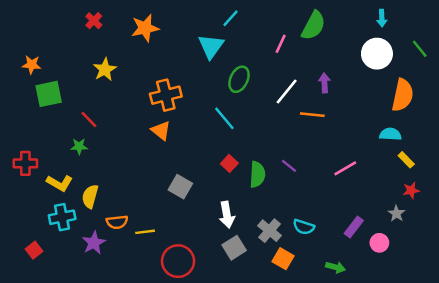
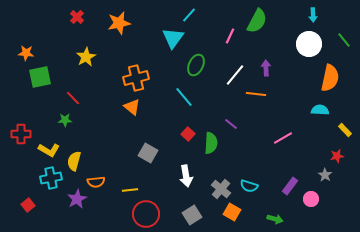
yellow rectangle: (406, 160) -> (345, 130), moved
purple line: (289, 166) -> (231, 124), moved
yellow line: (145, 232) -> (130, 190), moved
gray square: (234, 248) -> (192, 215), moved

